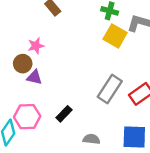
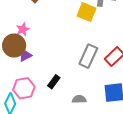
brown circle: (23, 64) -> (14, 45), size x1.5
purple triangle: (34, 77) -> (25, 55), turned -32

